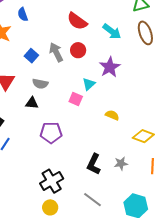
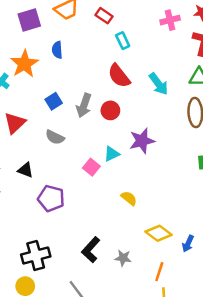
cyan arrow: (112, 31) -> (159, 84), moved
gray arrow: (56, 52) -> (84, 105), turned -150
black triangle: (32, 103) -> (25, 170), moved

